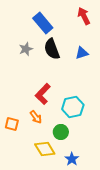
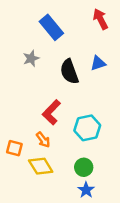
black semicircle: (52, 49) -> (69, 72), moved
green circle: (61, 132) -> (84, 167), moved
yellow diamond: (45, 149) -> (41, 166), moved

